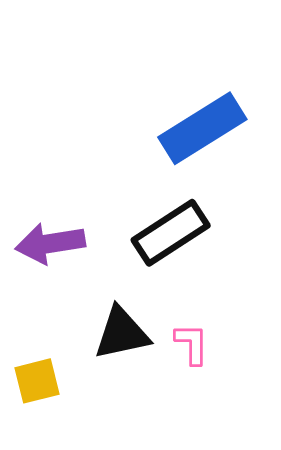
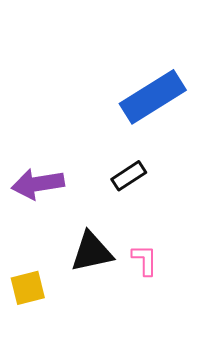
black rectangle: (171, 233) -> (129, 176), size x0.6

